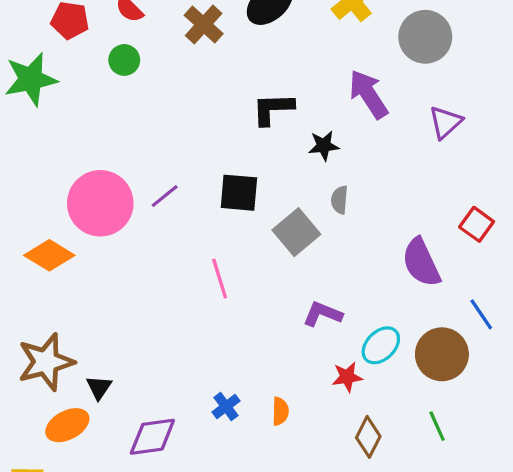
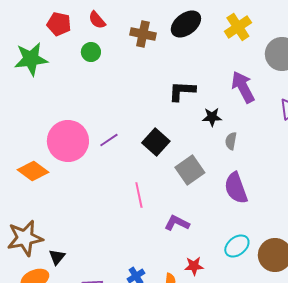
brown cross: (204, 24) -> (143, 34), turned -35
black square: (239, 193) -> (156, 142), turned 32
gray semicircle: (340, 200) -> (231, 141), moved
purple semicircle: (421, 262) -> (236, 188), moved
purple L-shape: (323, 314) -> (177, 223), moved
red star: (347, 377) -> (194, 266), moved

